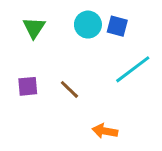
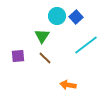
blue square: (117, 26) -> (76, 17), turned 32
green triangle: (34, 28) -> (42, 36), moved

